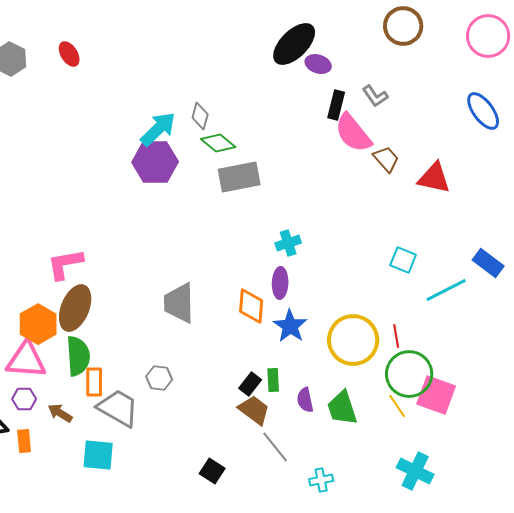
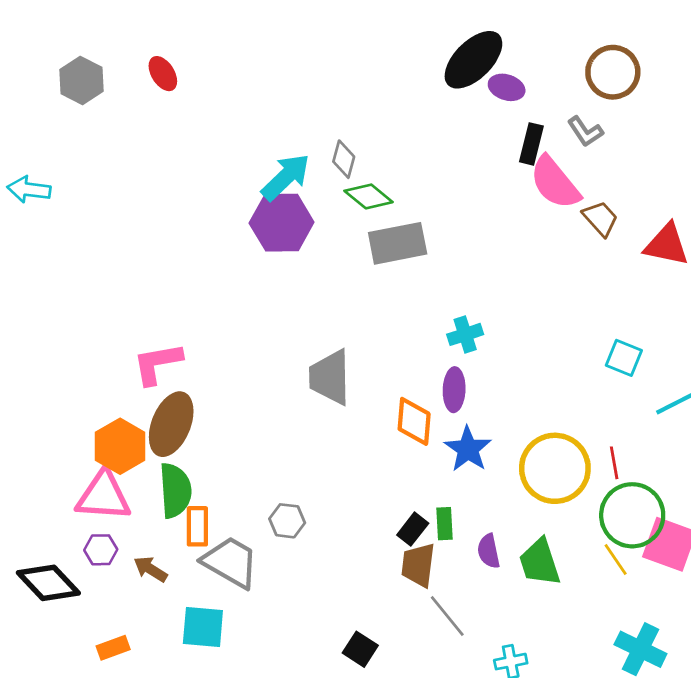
brown circle: (403, 26) -> (613, 72), moved
gray trapezoid: (179, 303) -> (330, 377), moved
brown trapezoid: (254, 410) -> (418, 565), turned -120
orange rectangle: (24, 441) -> (113, 648), moved, turned 75

